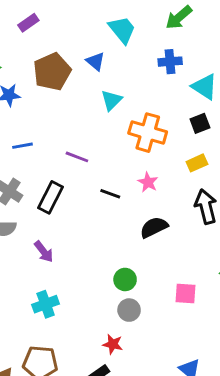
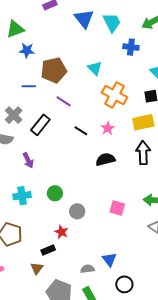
blue triangle: (95, 61) -> (84, 19), moved, size x1.5
blue cross: (170, 62) -> (131, 47), moved
brown pentagon: (52, 72) -> (54, 70), moved
cyan triangle: (111, 100) -> (95, 68), turned -42
yellow rectangle: (197, 163) -> (143, 122), size x1.5
green circle: (125, 279) -> (55, 193), moved

